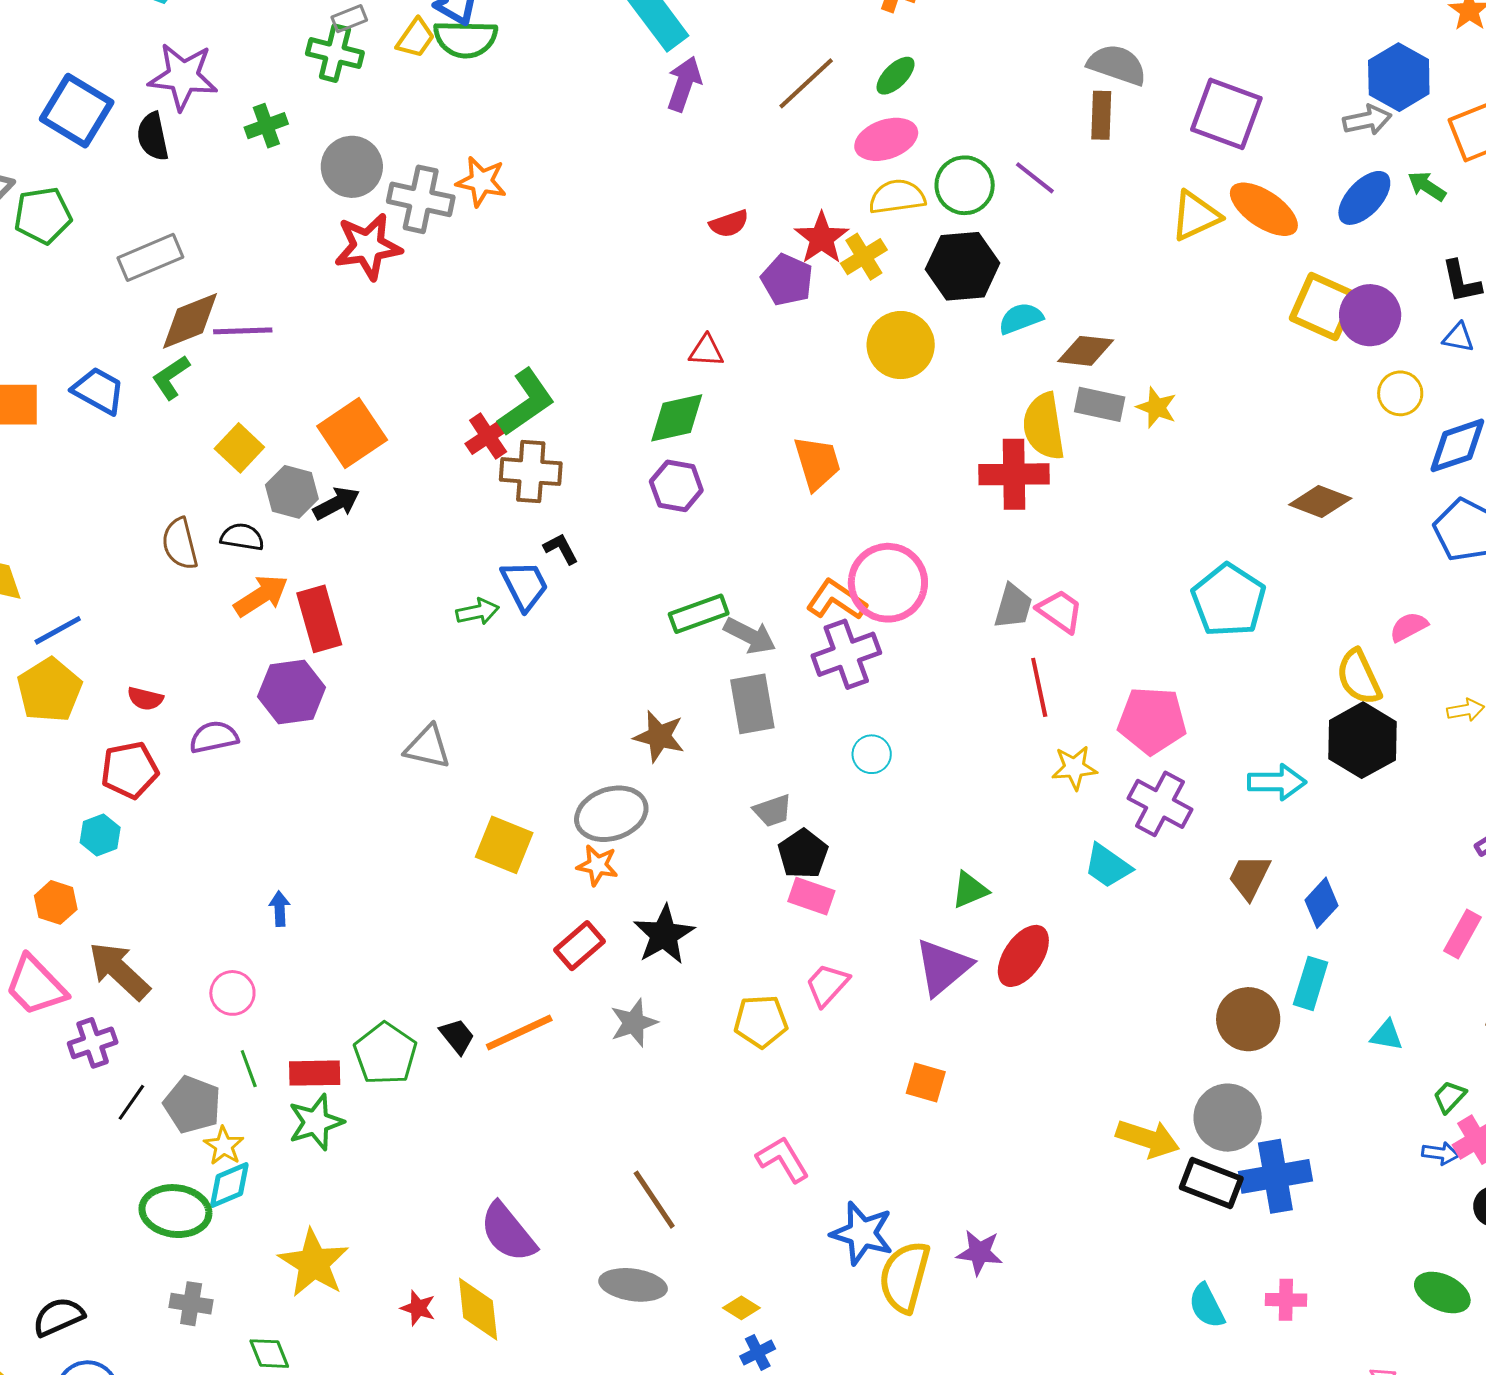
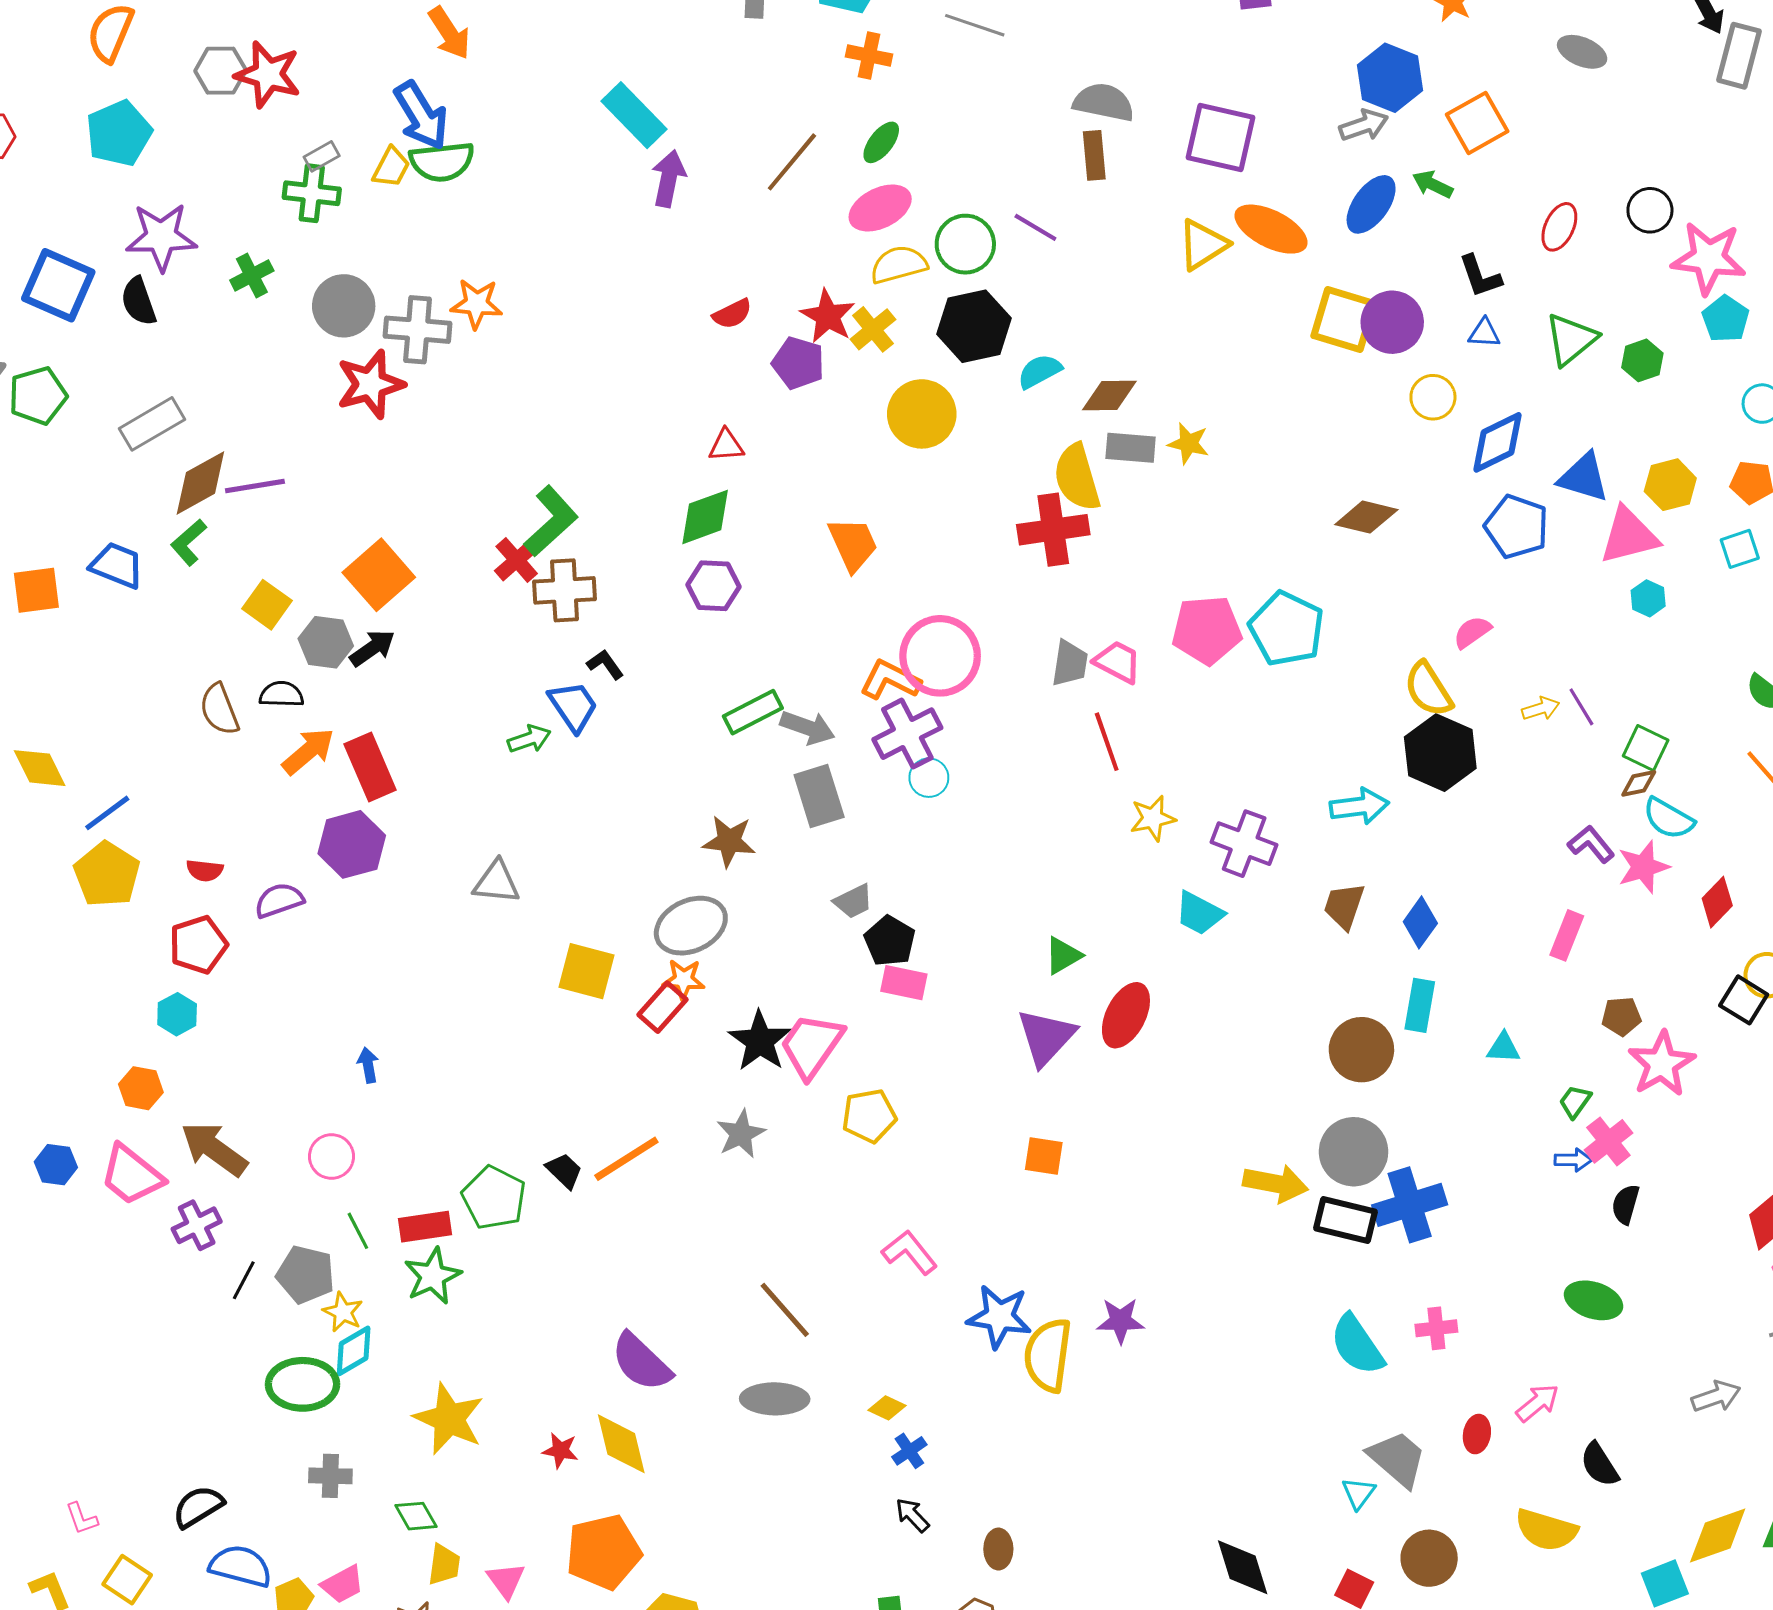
pink pentagon: (1152, 720) -> (1207, 630), moved
cyan circle: (872, 754) -> (929, 778), moved
red rectangle: (579, 946) -> (663, 1007), moved
pink trapezoid: (827, 985) -> (811, 1045), moved, size x1.5
cyan semicircle: (1207, 1306) -> (1357, 1345), size x1.4

